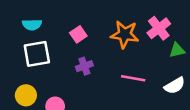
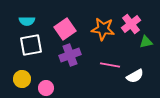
pink square: (78, 34) -> (65, 29), size x1.5
purple cross: (84, 66) -> (70, 55), size x1.5
white semicircle: (175, 86) -> (135, 76), moved

